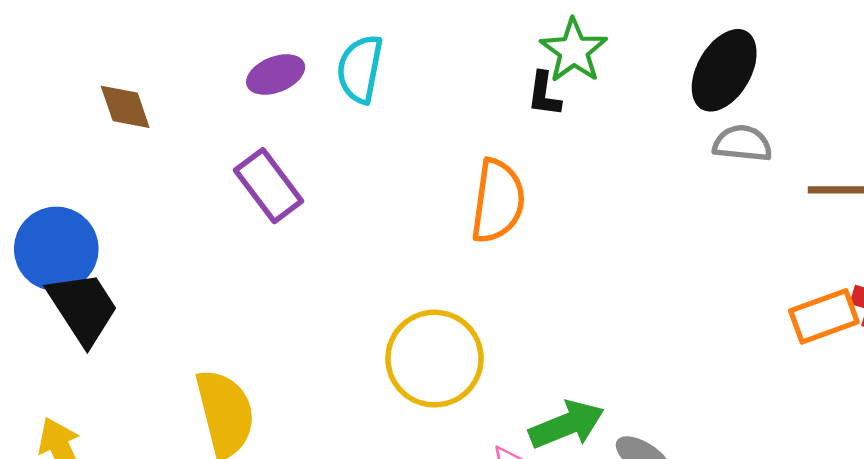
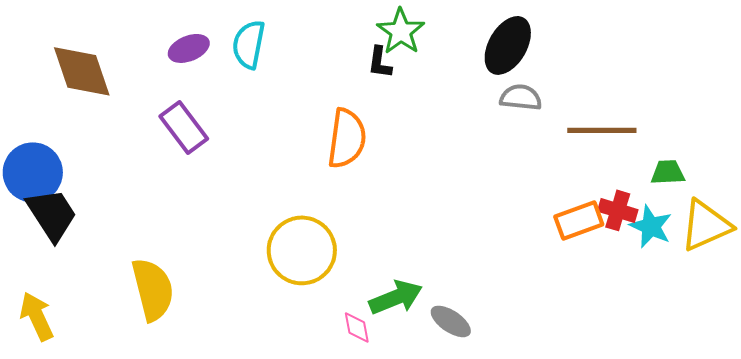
brown diamond: (125, 107) -> (82, 71), size x1.6

